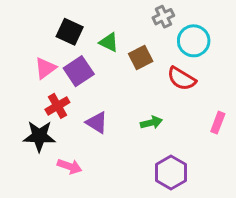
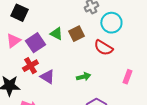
black square: (70, 32) -> (19, 13), moved
green triangle: (109, 42) -> (56, 34), moved
red cross: (57, 106) -> (30, 66), moved

